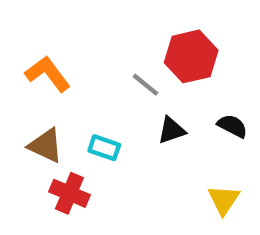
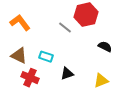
black triangle: (172, 130) -> (67, 74), moved
yellow triangle: (224, 200) -> (101, 81), turned 35

